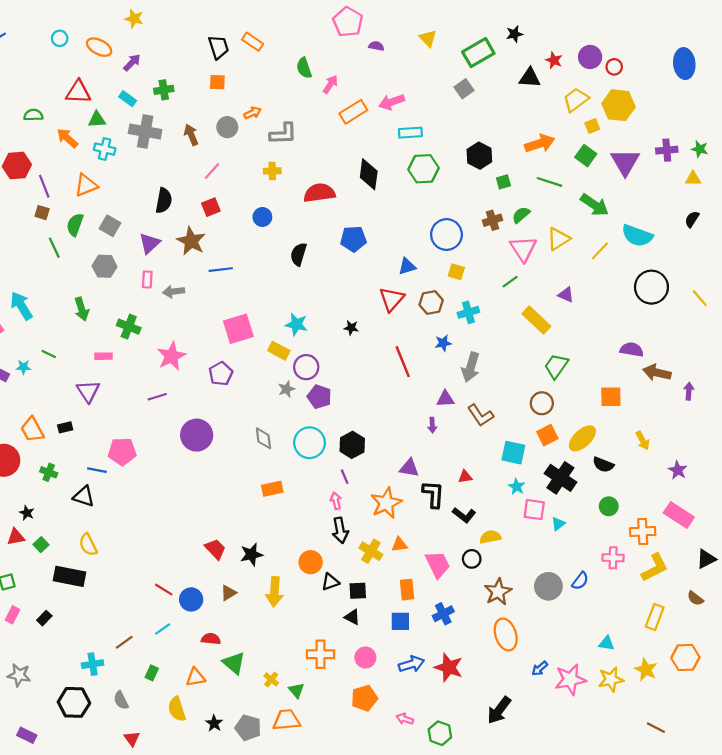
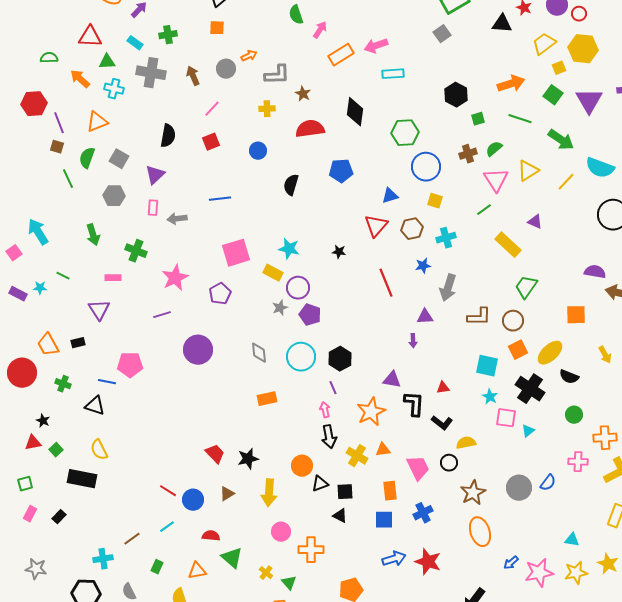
green hexagon: (423, 169) -> (405, 133), moved
brown star: (191, 241) -> (303, 94), moved, size x0.6
brown L-shape: (480, 415) -> (479, 317), moved, turned -55
pink circle: (365, 658) -> (281, 532), moved

